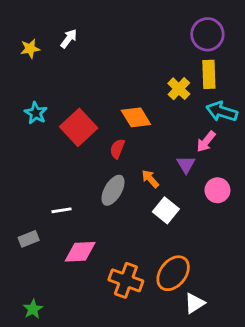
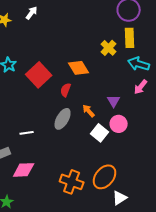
pink arrow: (206, 142) -> (141, 87), moved
pink circle: (217, 190) -> (119, 124), moved
pink diamond: (80, 252) -> (24, 170), moved

